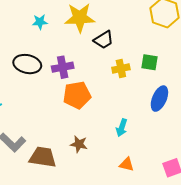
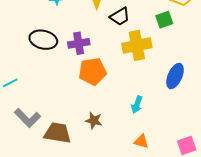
green square: (150, 62) -> (164, 20), moved, turned -30
yellow cross: (121, 69) -> (137, 45), size x1.6

